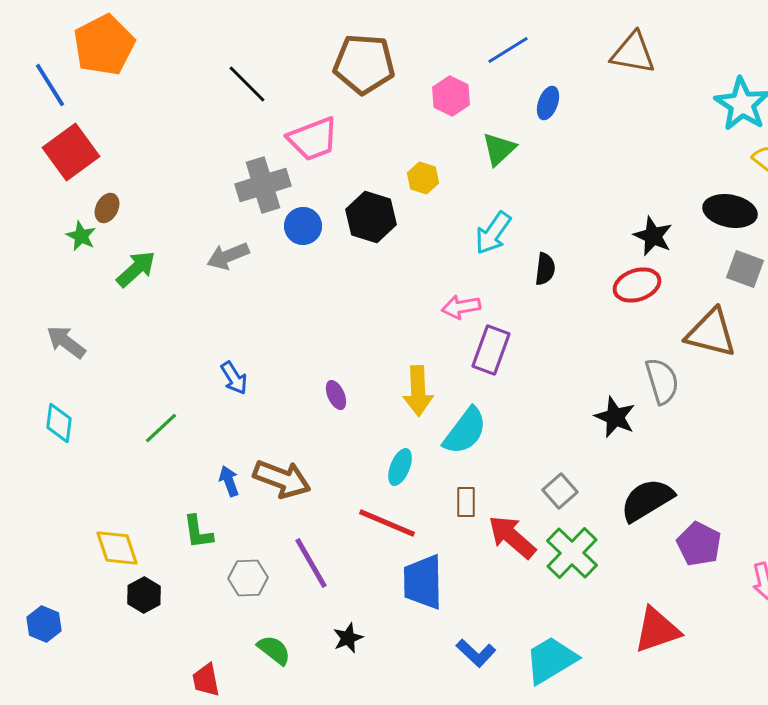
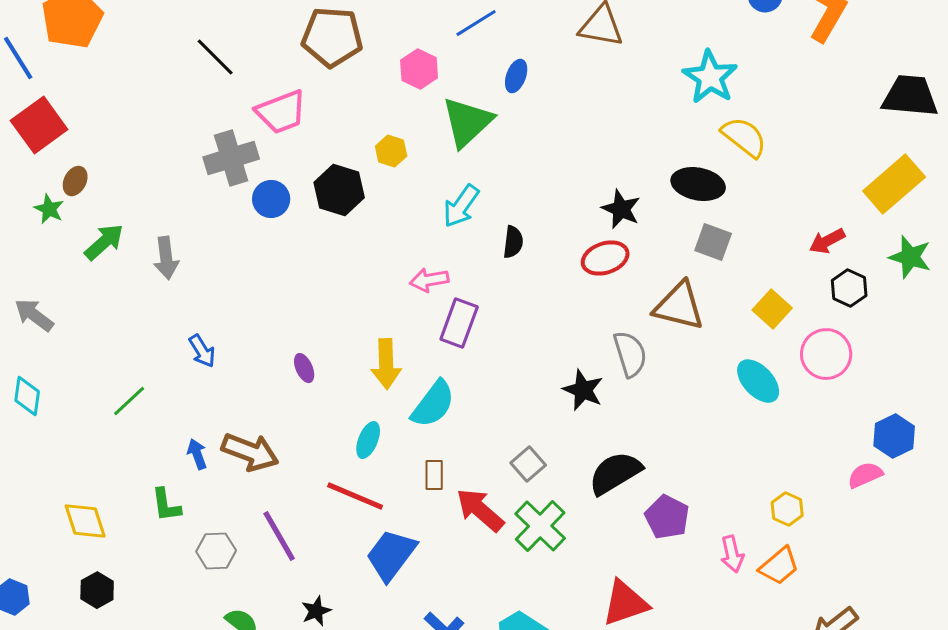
green triangle: (499, 149) -> (467, 122), size x1.5
gray arrow: (228, 256) -> (166, 258), moved, turned -75
blue trapezoid: (423, 582) -> (391, 555), turned 38
black hexagon: (144, 595) -> (97, 590), moved

